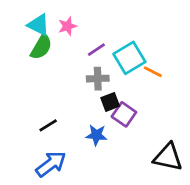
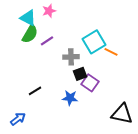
pink star: (67, 26) -> (49, 11), moved
purple line: (96, 50) -> (47, 41), moved
blue arrow: (51, 164) -> (18, 119), moved, size x0.7

